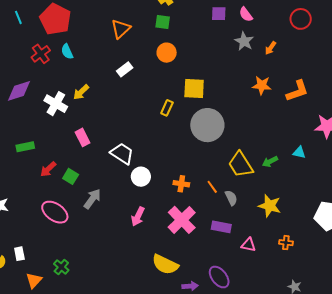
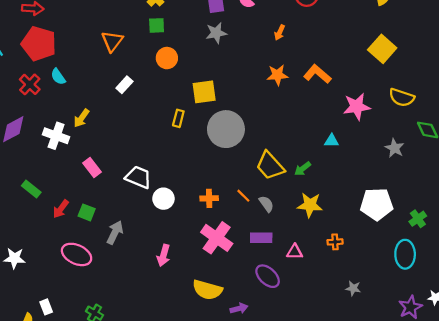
gray star: (244, 41) -> (216, 33), moved, turned -30
orange L-shape: (297, 91) -> (317, 74), turned -110
green rectangle: (25, 147) -> (31, 189), turned 60
green arrow: (270, 162) -> (303, 169), moved
pink arrow: (138, 216) -> (163, 255), moved
purple ellipse: (219, 277) -> (268, 276), moved

